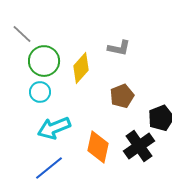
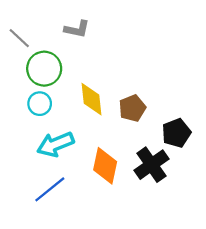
gray L-shape: (119, 48) -> (77, 29), moved
yellow diamond: (81, 68) -> (92, 99), moved, turned -48

